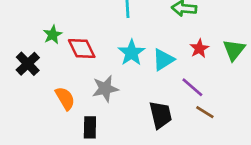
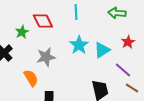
red diamond: (82, 49) -> (43, 21), moved
gray star: (105, 89) -> (46, 57), moved

